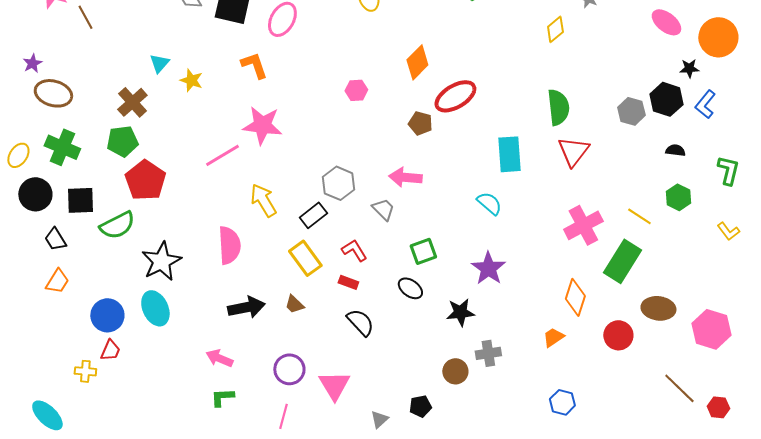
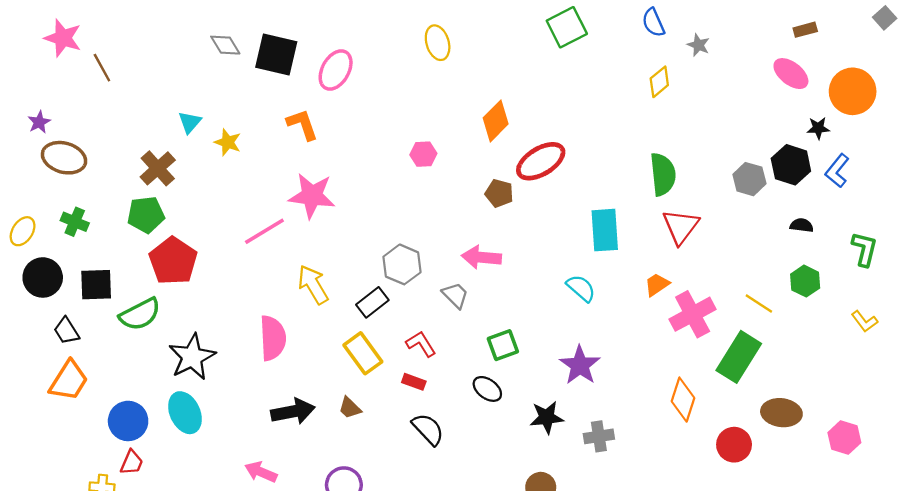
green cross: (62, 147) -> (75, 222), size x0.7
orange trapezoid: (57, 281) -> (69, 381), size x1.4
pink hexagon: (711, 329) -> (844, 438), size x0.7
orange trapezoid: (553, 337) -> (657, 285), moved
gray cross: (488, 353) -> (599, 436), moved

